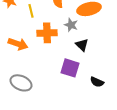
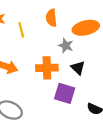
orange cross: (47, 33) -> (47, 68), moved

